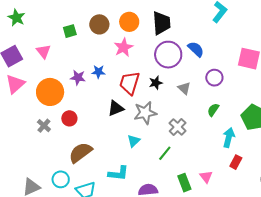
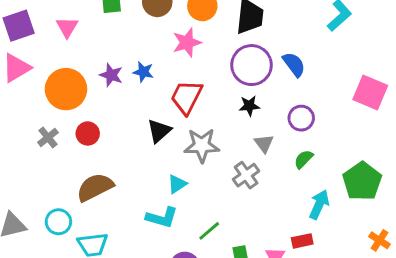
purple circle: (214, 78) -> (301, 118), moved
black star: (156, 83) -> (249, 106), moved
gray triangle: (184, 88) -> (264, 143), moved
black triangle: (116, 108) -> (159, 131), turned -30
green line: (165, 153) -> (209, 231), moved
red rectangle: (236, 162) -> (302, 241), moved, turned 40
cyan L-shape: (118, 173) -> (162, 218), moved

